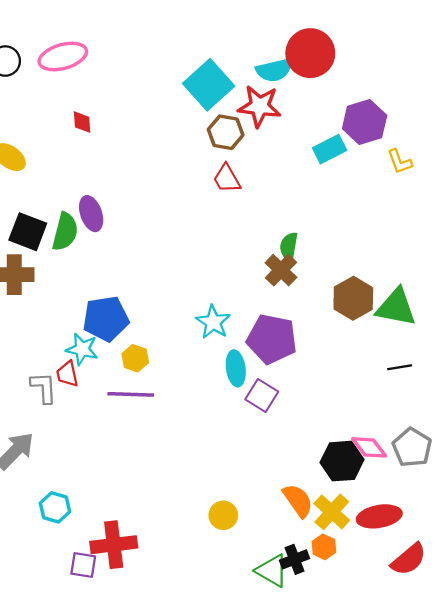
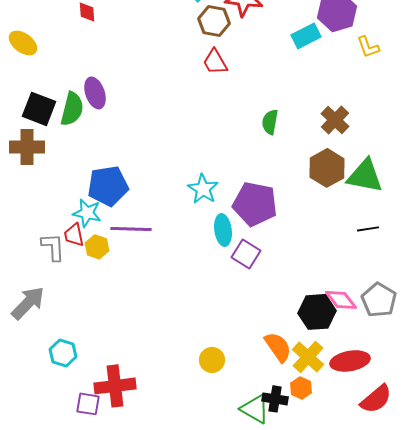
brown cross: (281, 270) -> (335, 120), moved
yellow hexagon: (135, 358) -> (97, 247), moved
purple line: (131, 394) -> (131, 229), moved
black cross: (295, 559) -> (275, 399), turned 30

